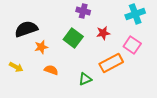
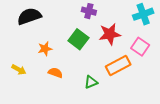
black semicircle: (26, 29) -> (29, 16), moved
red star: (103, 33) -> (110, 34), size x1.5

